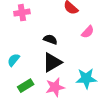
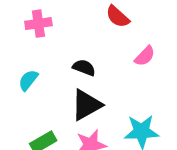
cyan semicircle: (14, 60) -> (28, 80), moved

